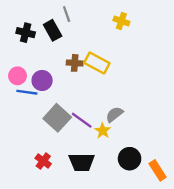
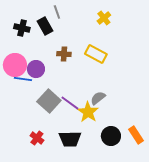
yellow cross: (121, 21) -> (104, 18), turned 32
yellow rectangle: (97, 63) -> (96, 54), moved
pink circle: (18, 76) -> (15, 65), size x1.5
yellow star: (103, 131) -> (88, 112), size x1.5
orange rectangle: (158, 170) -> (136, 135), moved

